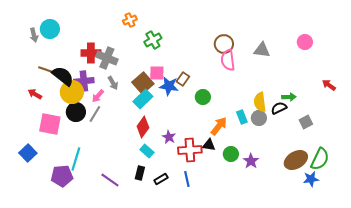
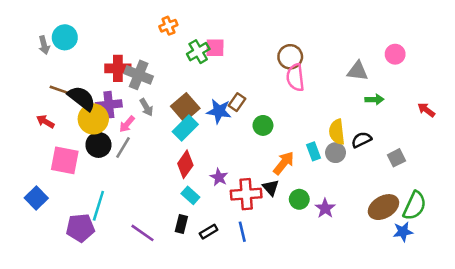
gray triangle: (262, 50) -> (358, 71), moved
pink square: (157, 73) -> (215, 48), moved
green arrow: (289, 97) -> (374, 100), moved
black triangle: (209, 145) -> (271, 188), turned 40

